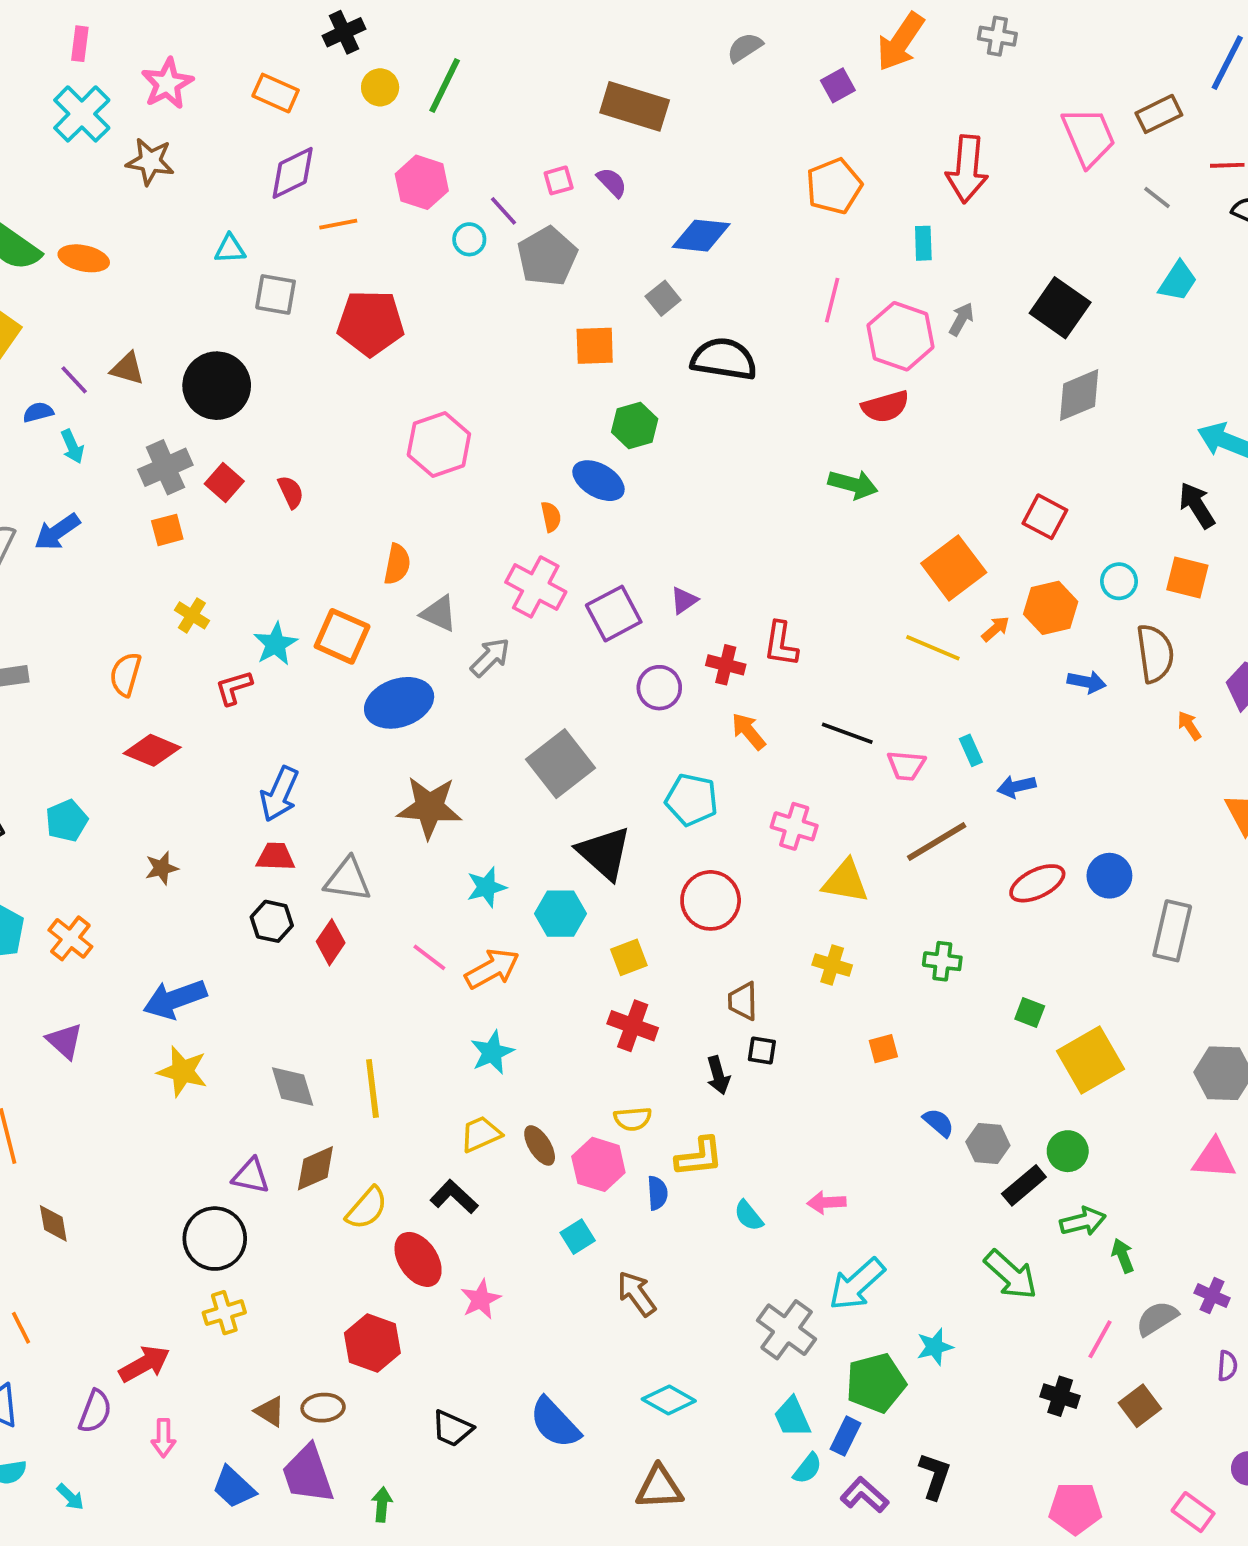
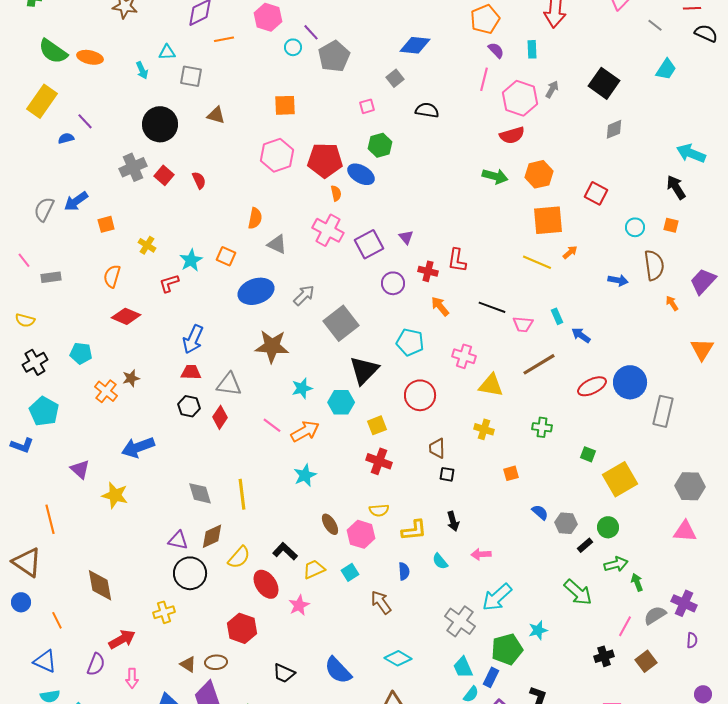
pink square: (559, 180) -> (367, 106), moved
purple semicircle: (612, 182) -> (496, 50), moved
red pentagon: (371, 323) -> (325, 160), moved
orange square: (595, 346) -> (285, 105), moved
black semicircle: (724, 359) -> (427, 110), size x0.7
brown triangle: (127, 369) -> (216, 115), moved
gray diamond: (1079, 395) -> (614, 129), size x0.7
cyan arrow: (72, 446) -> (142, 70), moved
orange square: (167, 530) -> (106, 224), moved
orange square: (954, 568) -> (548, 220), turned 32
orange square: (1187, 577) -> (671, 225), size x0.7
purple triangle: (684, 600) -> (406, 237), turned -35
orange hexagon: (1051, 608) -> (539, 174), moved
orange square: (342, 636) -> (226, 256), size x0.7
gray arrow: (490, 657) -> (304, 295), moved
blue arrow: (1016, 786) -> (581, 335), turned 48
cyan pentagon: (67, 821) -> (81, 353), turned 30
black triangle: (604, 853) -> (364, 370), turned 32
blue circle: (1109, 876) -> (630, 382), size x1.4
orange cross: (70, 938) -> (106, 391), moved
yellow star: (182, 1071) -> (115, 495), moved
black arrow: (718, 1075) -> (453, 521), moved
yellow trapezoid: (481, 1134) -> (314, 569), moved
black rectangle: (1024, 1185) -> (585, 545), size x0.7
blue semicircle: (657, 1193) -> (404, 571), moved
brown diamond: (53, 1223) -> (100, 585), moved, size x1.6
black circle: (215, 1239) -> (190, 573), moved
purple cross: (1212, 1296) -> (684, 603), size x1.4
black cross: (1060, 1396) -> (604, 656), turned -36

